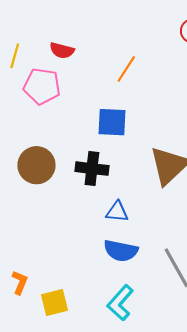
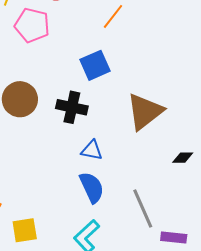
blue square: (112, 122) -> (95, 65), turned -32
blue semicircle: (121, 251) -> (92, 187), turned -132

